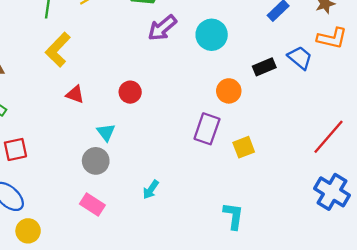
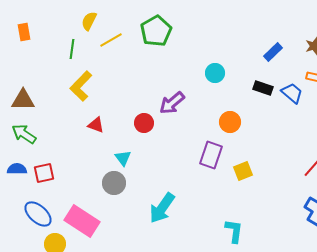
purple arrow: (162, 28) -> (172, 103), moved
cyan circle: (212, 35) -> (215, 73), size x0.7
black rectangle: (264, 67) -> (263, 88), moved, turned 42
cyan arrow: (151, 190) -> (162, 208), size x1.8
pink rectangle: (92, 204) -> (82, 221), moved, size x1.6

